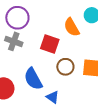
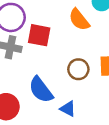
red square: (50, 44) -> (39, 35), moved

